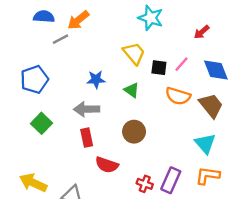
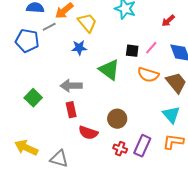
yellow trapezoid: (134, 53) -> (87, 23), moved
blue pentagon: (34, 79) -> (27, 41), moved, turned 30
blue star: (96, 79) -> (79, 48), moved
green triangle: (132, 90) -> (109, 70), size x1.6
brown circle: (134, 132) -> (117, 119), moved

